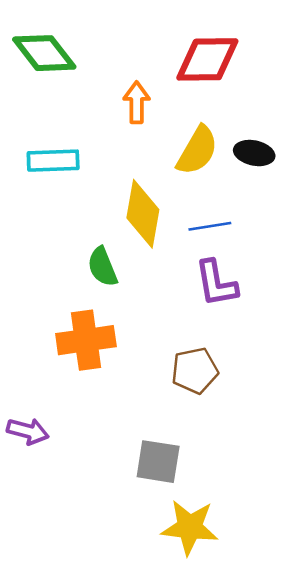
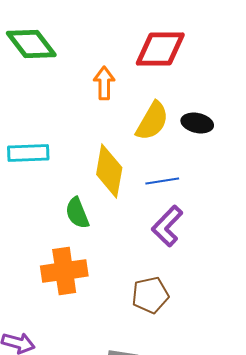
cyan rectangle: (53, 161) -> (28, 153), moved
purple L-shape: (216, 283) -> (167, 226), turned 54

